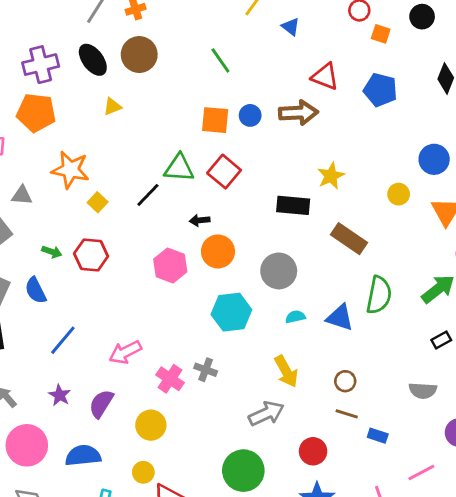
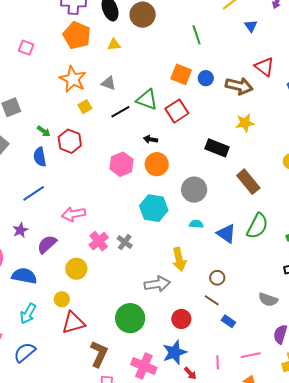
orange pentagon: (36, 113) -> (77, 35), moved
yellow star: (331, 176) -> (245, 123), moved
gray triangle: (22, 195) -> (109, 83), moved
blue semicircle: (36, 290) -> (40, 157), moved

